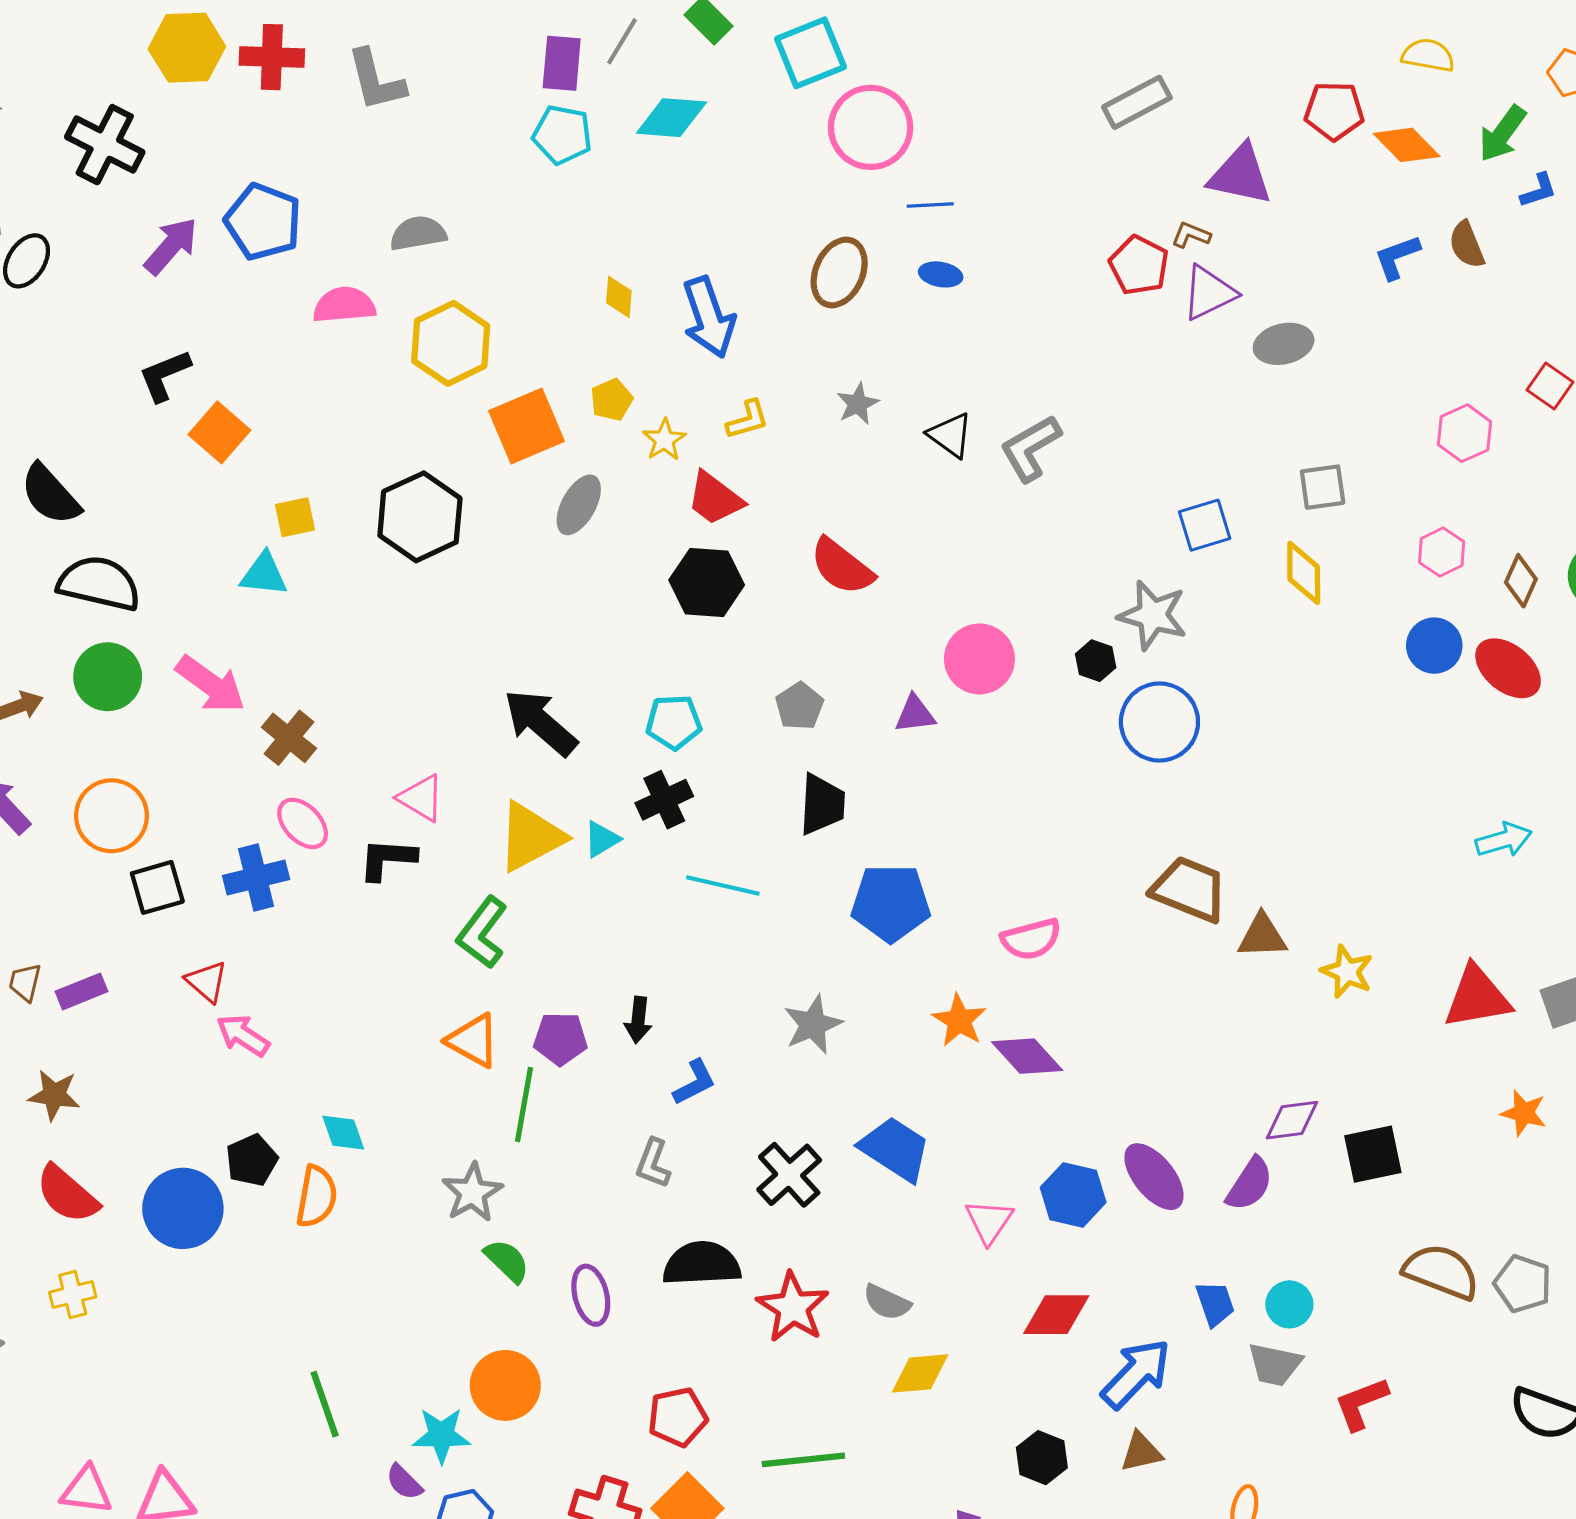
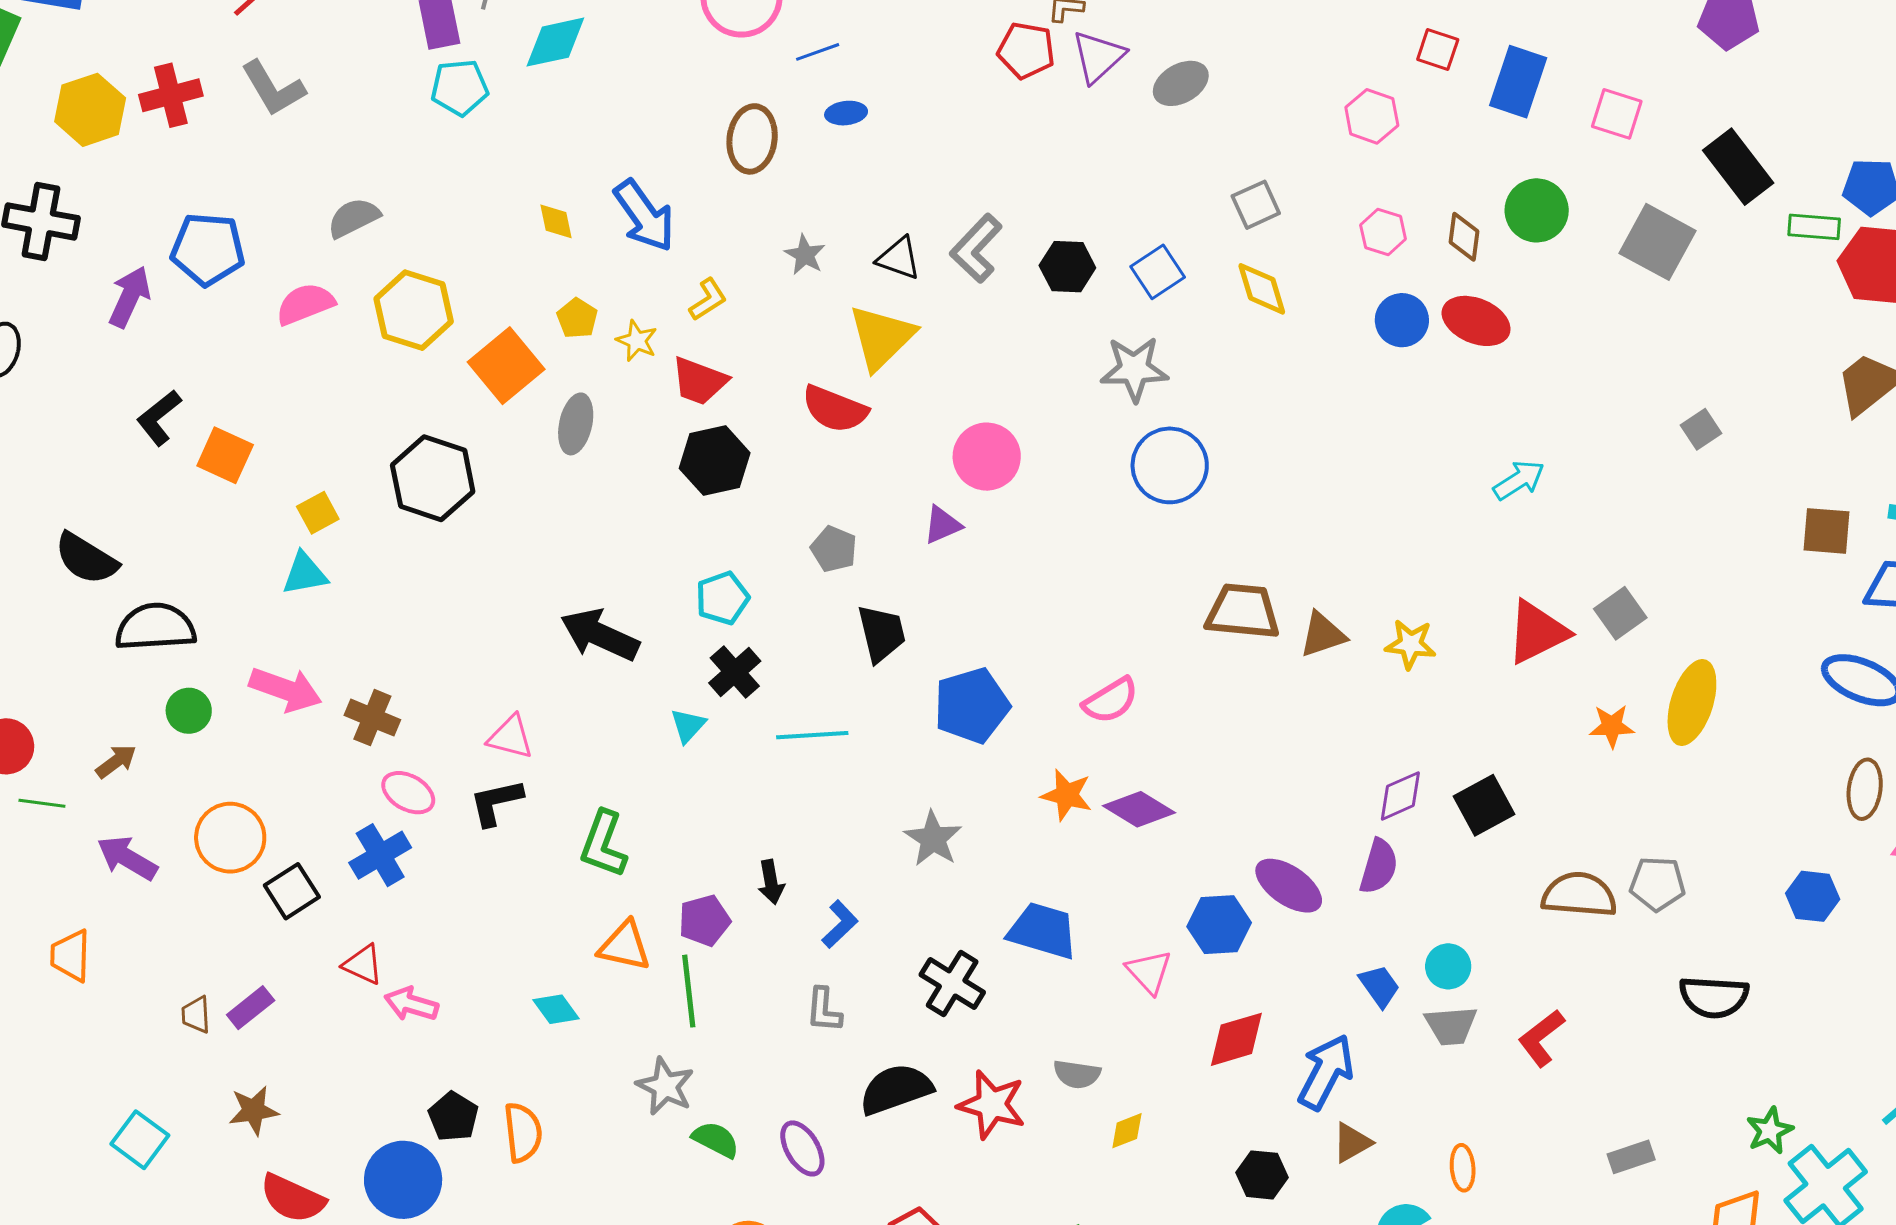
black hexagon: (1096, 661) -> (1067, 267), moved, size x1.4
green circle: (108, 677) -> (189, 711), size x0.7
yellow triangle: (531, 837) -> (882, 337), moved
cyan diamond: (343, 1133) -> (556, 1009), moved
yellow diamond: (920, 1373) -> (1127, 1131), size x0.7

